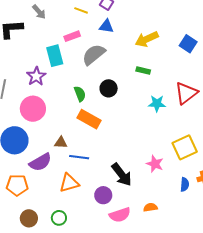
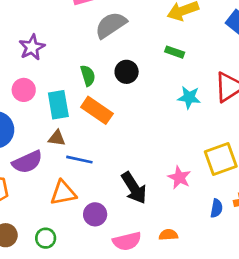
cyan rectangle: (55, 56) -> (58, 105), moved
pink circle: (33, 109) -> (24, 90), size x0.7
purple circle: (103, 195) -> (95, 214), moved

